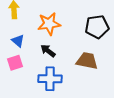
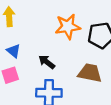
orange star: (49, 24) -> (68, 27), moved

